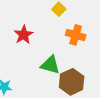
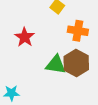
brown hexagon: (72, 82) -> (76, 63), moved

